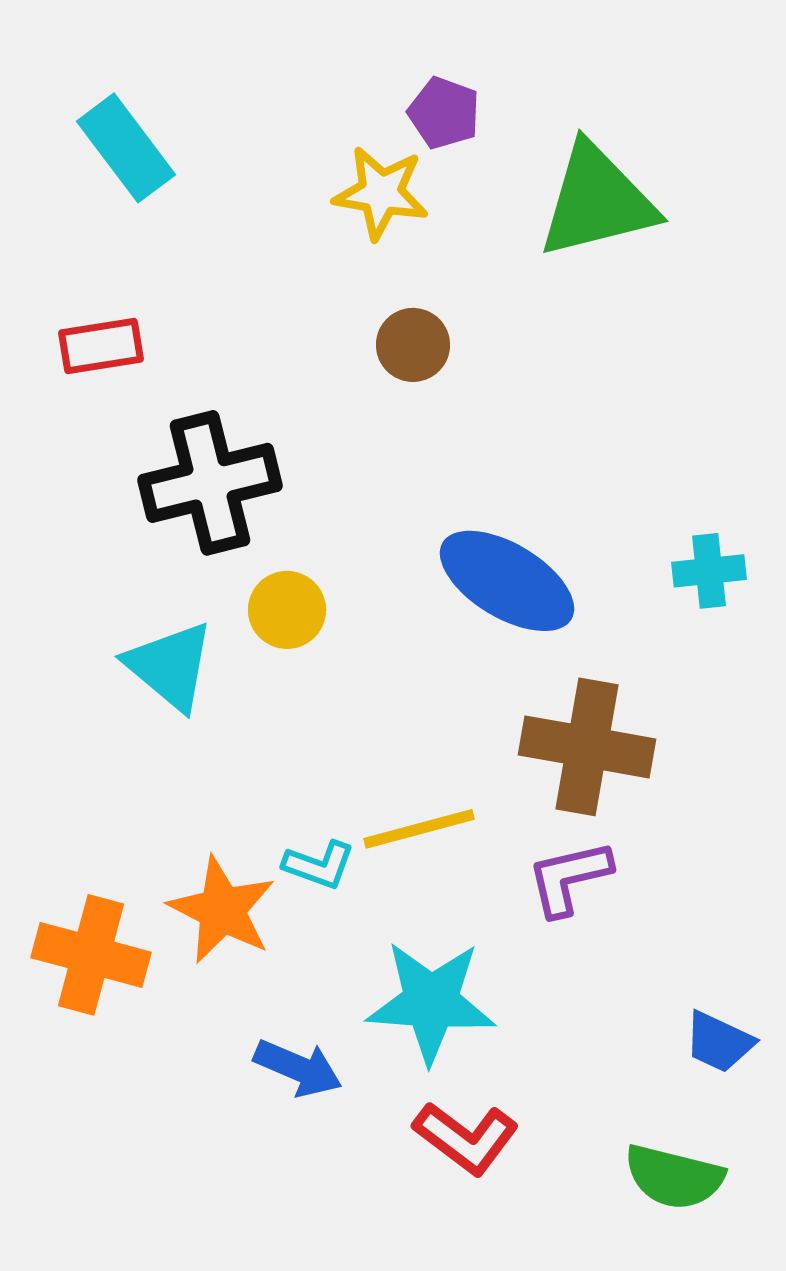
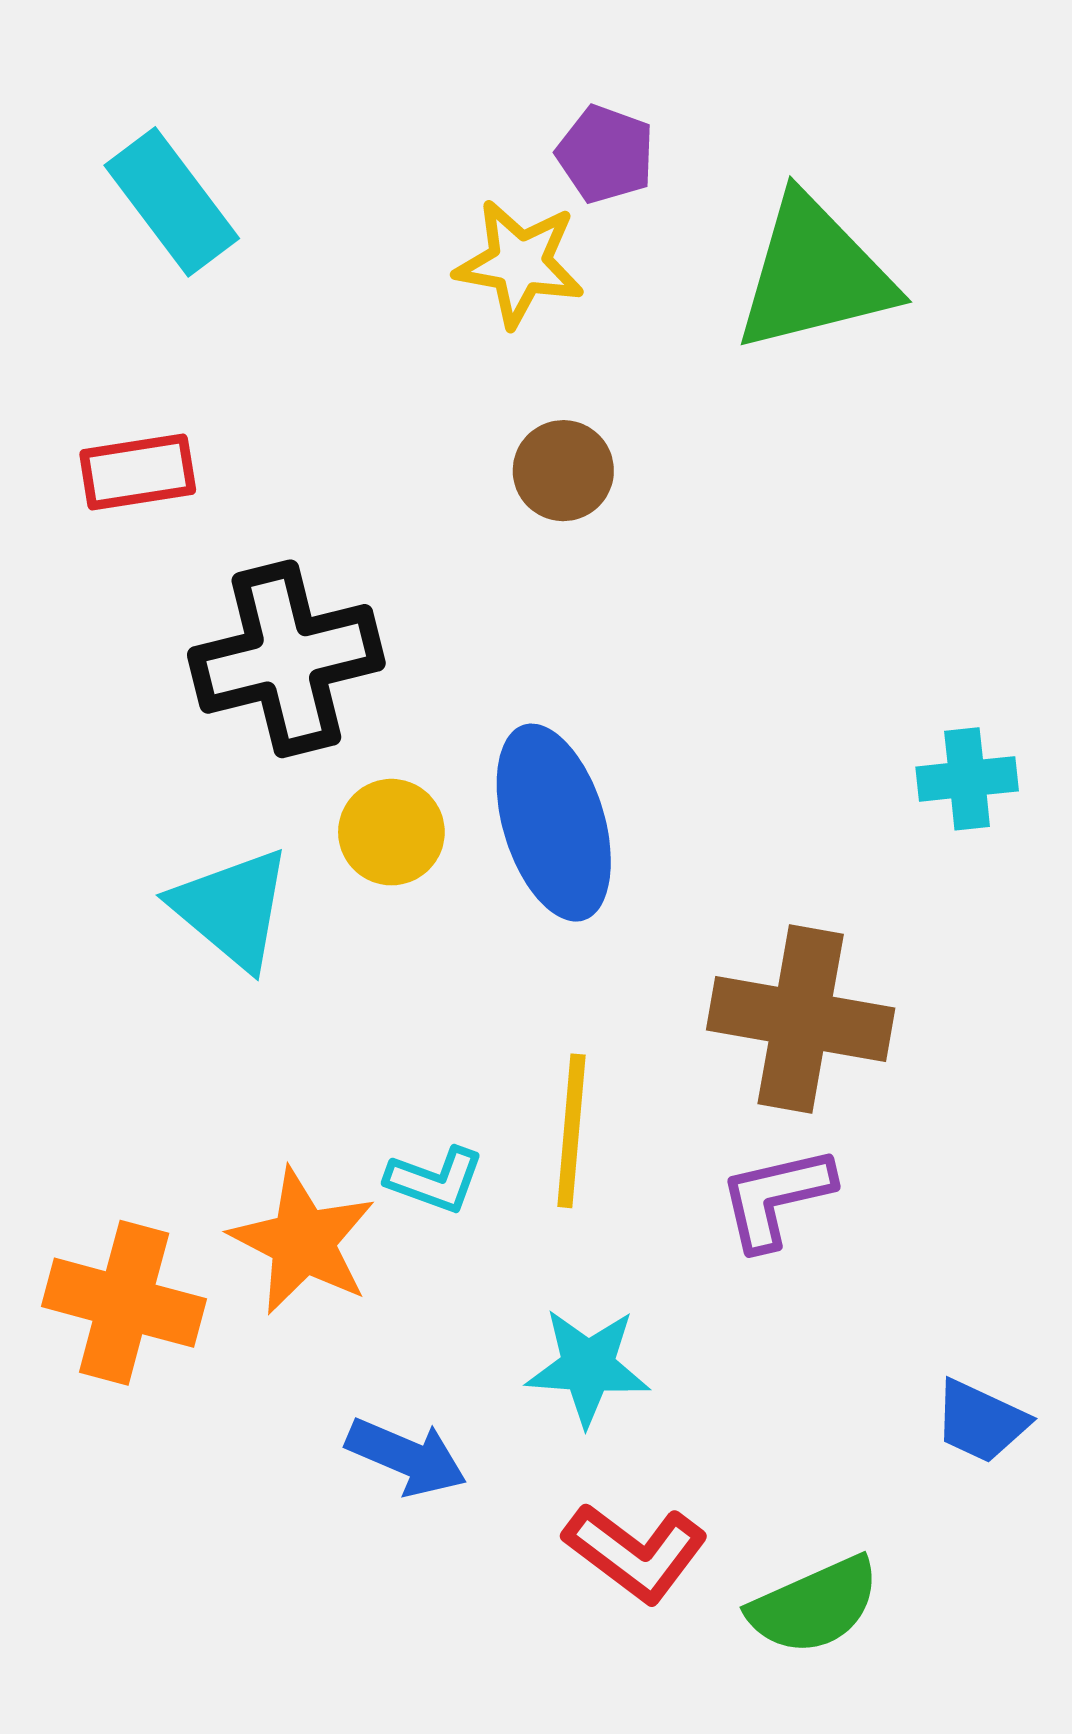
blue ellipse: (507, 581) -> (554, 823), moved, turned 42
yellow line: (419, 829) -> (571, 1131), turned -70
cyan star: (431, 1002) -> (588, 1367), size x0.7
green semicircle: (674, 1177) -> (814, 1606), moved, turned -38

